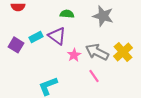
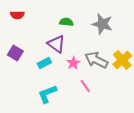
cyan rectangle: (36, 37) -> (44, 63), moved
pink line: (94, 76) -> (85, 86), moved

